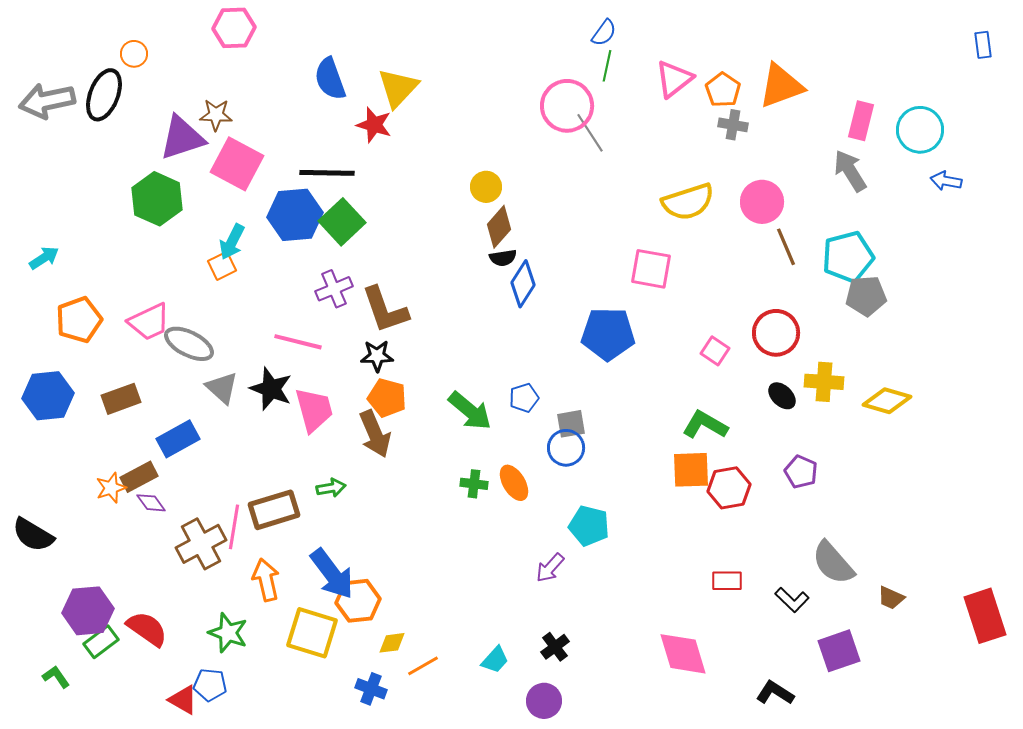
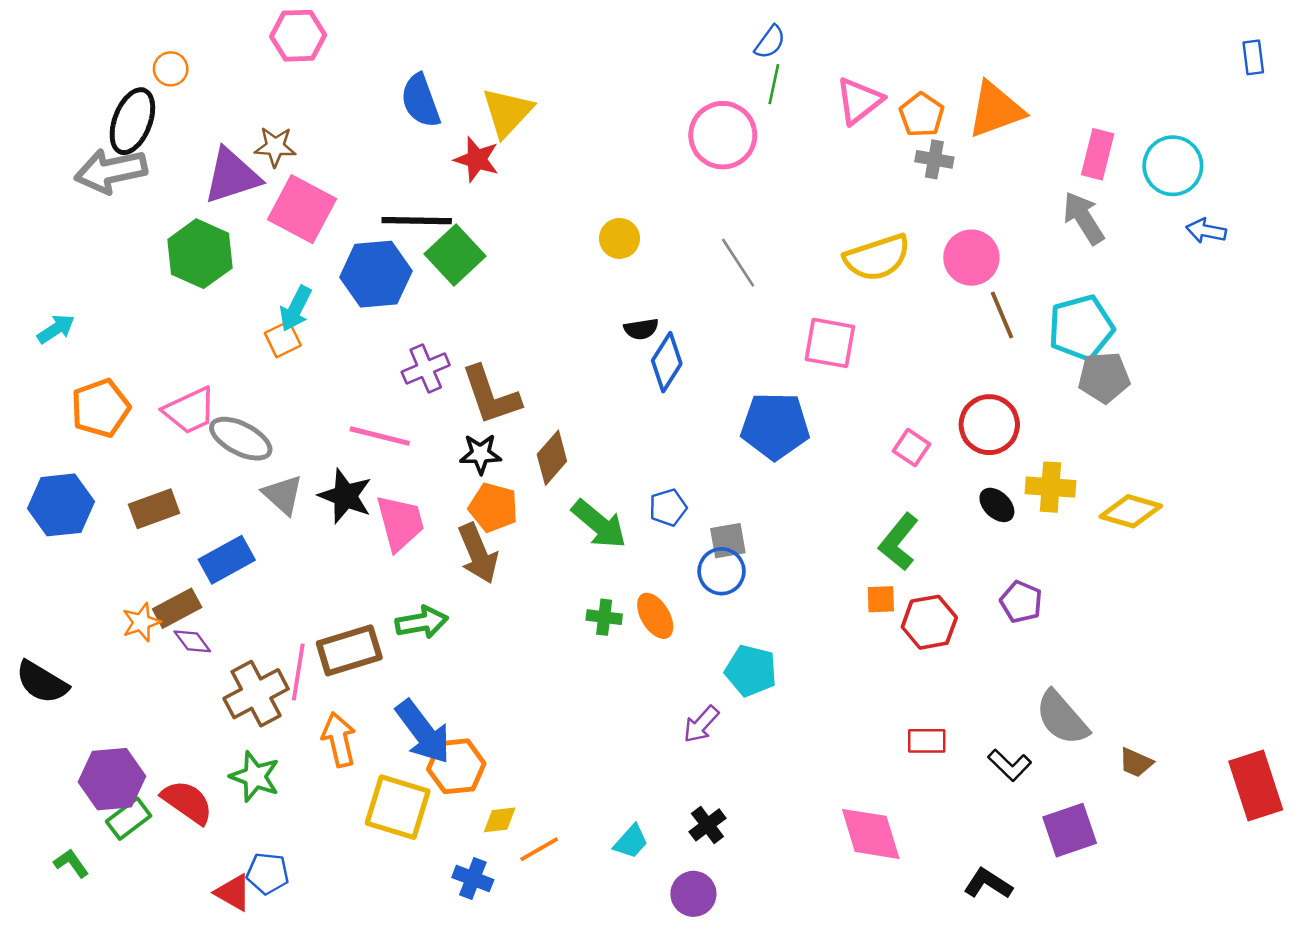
gray arrow: (47, 101) -> (111, 171), moved
gray line: (590, 133) -> (738, 263), moved
green square: (342, 222) -> (455, 255), moved
brown diamond: (499, 227) -> (552, 458), moved
green L-shape: (705, 425) -> (899, 542), turned -81
orange square: (691, 470) -> (881, 599), size x0.6
green arrow: (331, 488) -> (422, 622), size x1.4
green star: (228, 633) -> (255, 777), moved

